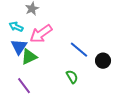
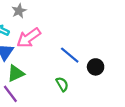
green triangle: (29, 57) -> (16, 73), moved

